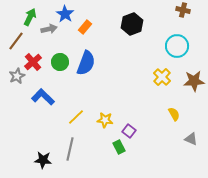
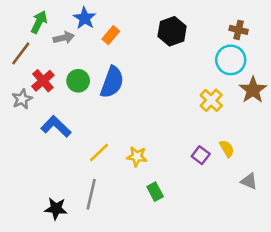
brown cross: (183, 10) -> (239, 30), moved
brown star: (194, 81) -> (253, 90), moved, turned -30
purple square: (129, 131) -> (201, 155), moved

